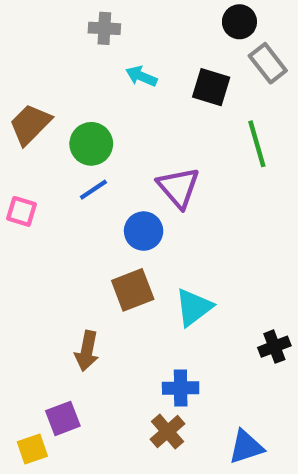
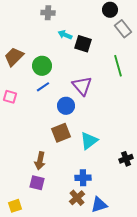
black square: (211, 87) -> (83, 44), moved
purple square: (63, 418) -> (37, 183), moved, turned 35
blue triangle: (246, 447) -> (99, 205), moved

